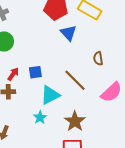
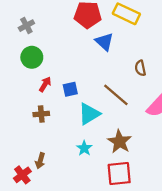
red arrow: (13, 74) -> (45, 84), moved
cyan star: (40, 117) -> (84, 148), moved

